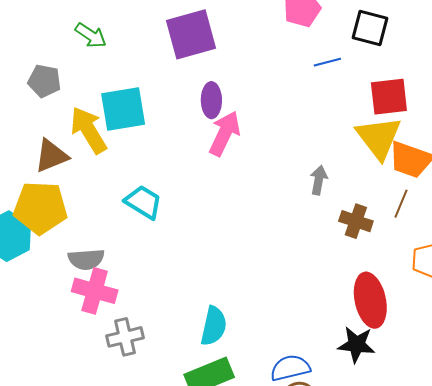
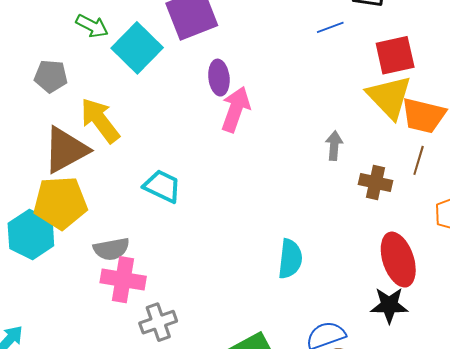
cyan square: (123, 109) -> (137, 48), moved, turned -30
brown triangle: (51, 156) -> (66, 150), size x1.4
cyan semicircle: (214, 326) -> (290, 259), moved

